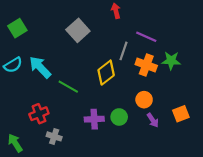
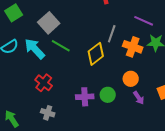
gray square: (78, 30) -> (49, 23), moved
purple line: (146, 37) -> (144, 21), moved
green line: (68, 87) -> (61, 46), moved
red cross: (39, 114) -> (44, 83), moved, turned -30

